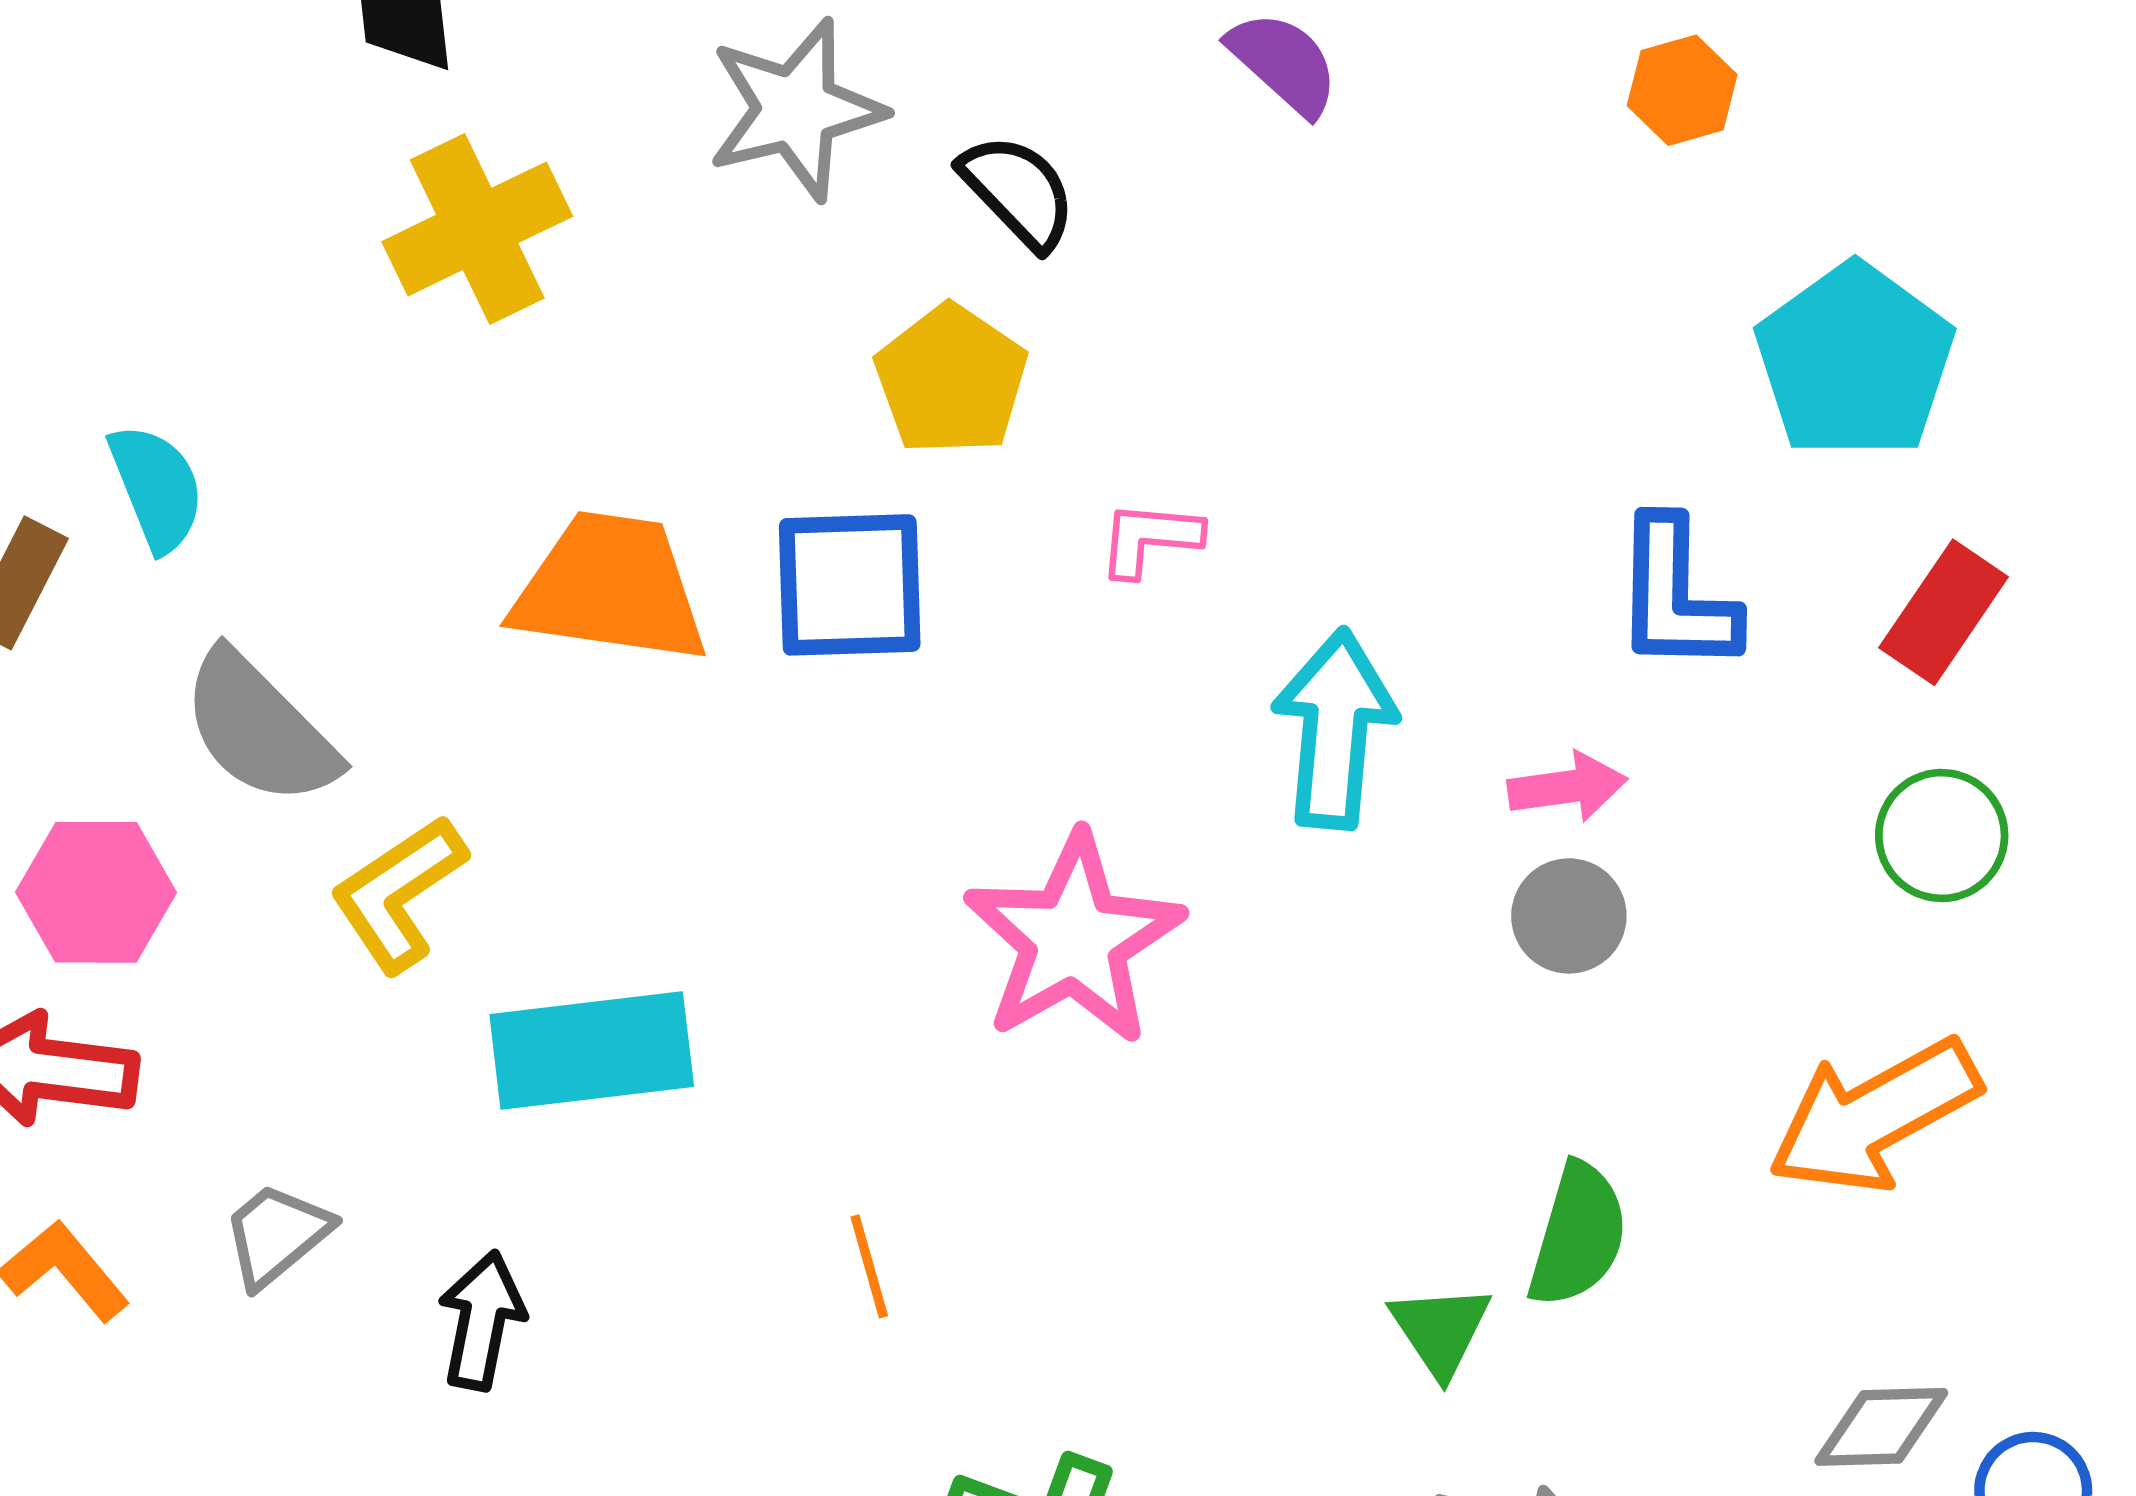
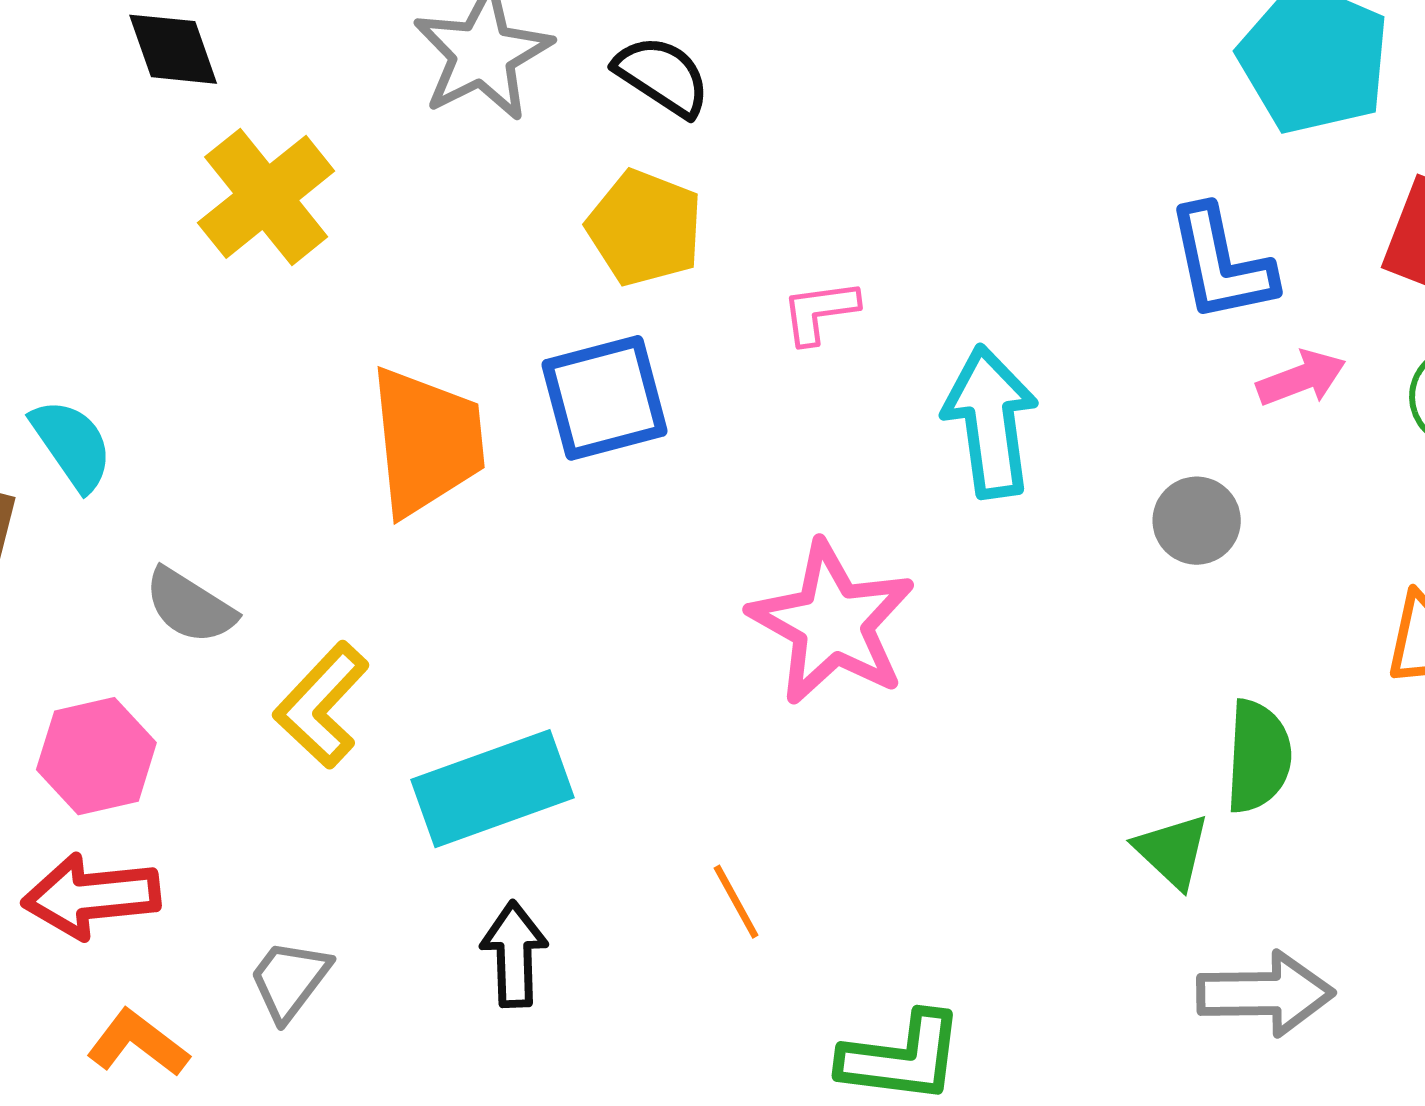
orange trapezoid: (610, 588) -> (427, 441), turned 89
gray semicircle: (260, 728) -> (190, 606), size x0.7
pink arrow: (1567, 787) -> (1301, 378), moved
black arrow: (482, 1321) -> (514, 954), moved

